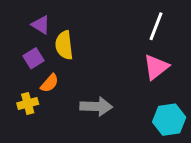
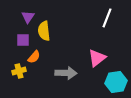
purple triangle: (41, 25) -> (28, 17), turned 32
purple square: (34, 58) -> (23, 40), turned 32
pink triangle: (156, 67) -> (97, 58), moved

